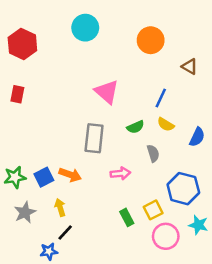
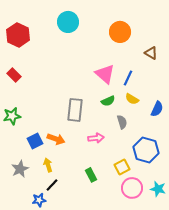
pink triangle: (107, 92) -> (105, 74), moved
red rectangle: (17, 94) -> (14, 75), turned -56
green star: (15, 177) -> (12, 116), moved
green rectangle: (127, 217) -> (91, 175), moved
cyan star: (198, 225) -> (158, 189), moved

